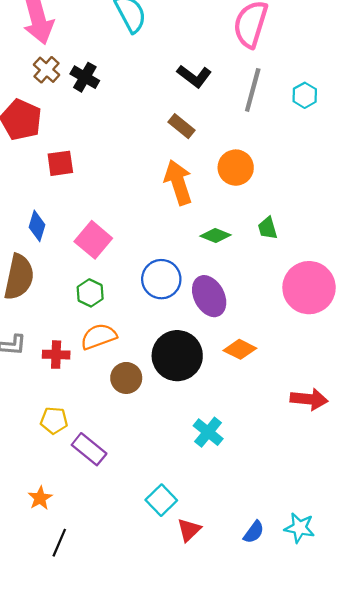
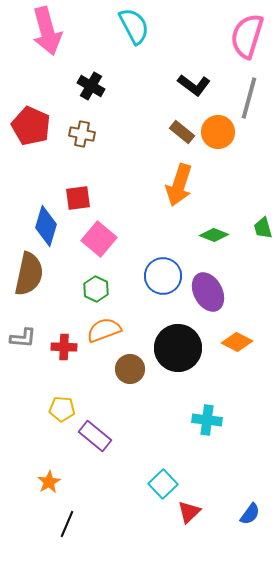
brown cross: (47, 70) -> (82, 134), moved, turned -30
red square: (60, 163) -> (78, 198), moved
orange circle: (236, 168) -> (218, 132), moved
orange arrow: (178, 182) -> (179, 185), turned -144
blue diamond: (37, 226) -> (46, 226), size x1.4
cyan cross: (208, 432) -> (207, 420), turned -32

